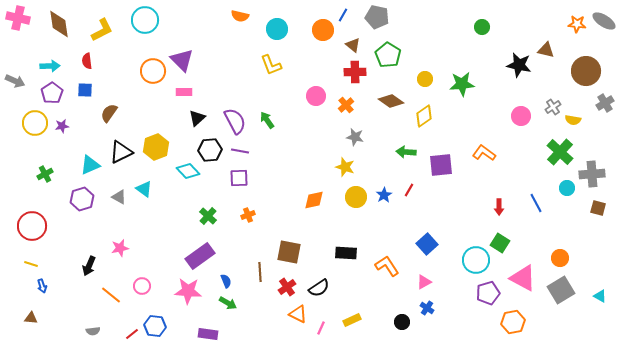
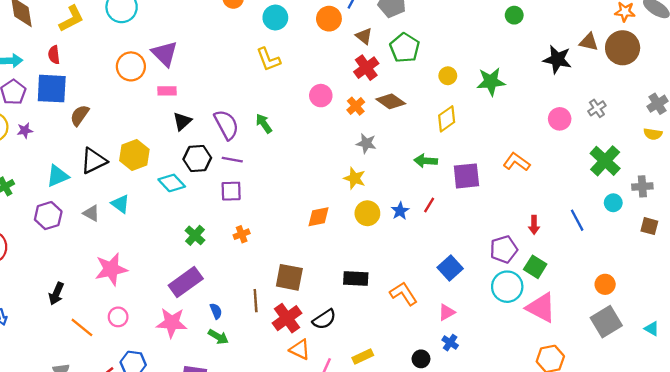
brown circle: (586, 71) -> (623, 48), moved
red cross: (355, 72) -> (366, 68), turned -35
blue square: (85, 90) -> (52, 89), size x1.8
brown diamond: (391, 101) -> (391, 101), moved
yellow semicircle: (573, 120) -> (653, 134), moved
gray cross: (592, 174) -> (642, 186), size x0.7
pink star: (120, 248) -> (111, 269), moved, size x1.6
pink triangle: (523, 278) -> (541, 308), moved
red cross: (287, 287) -> (287, 318), size x1.4
purple pentagon: (488, 293) -> (504, 249), moved

